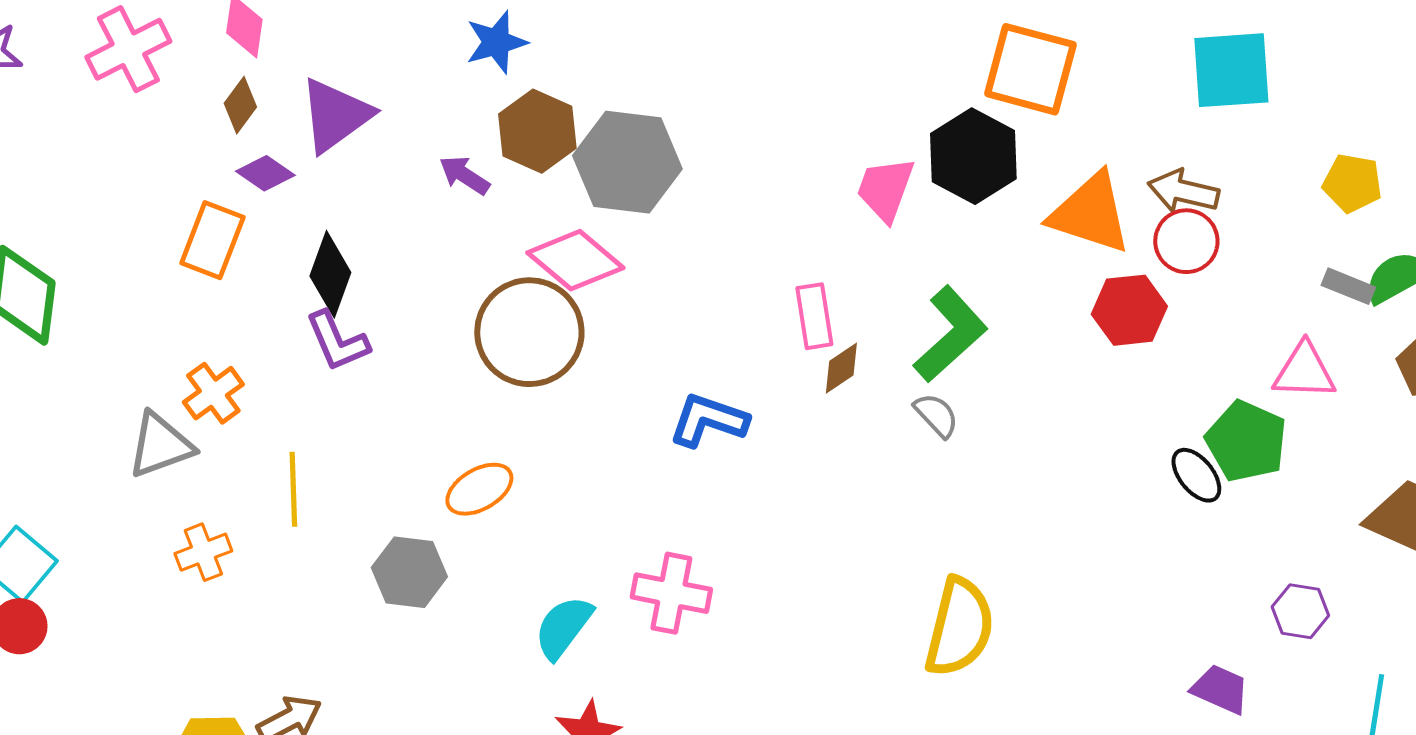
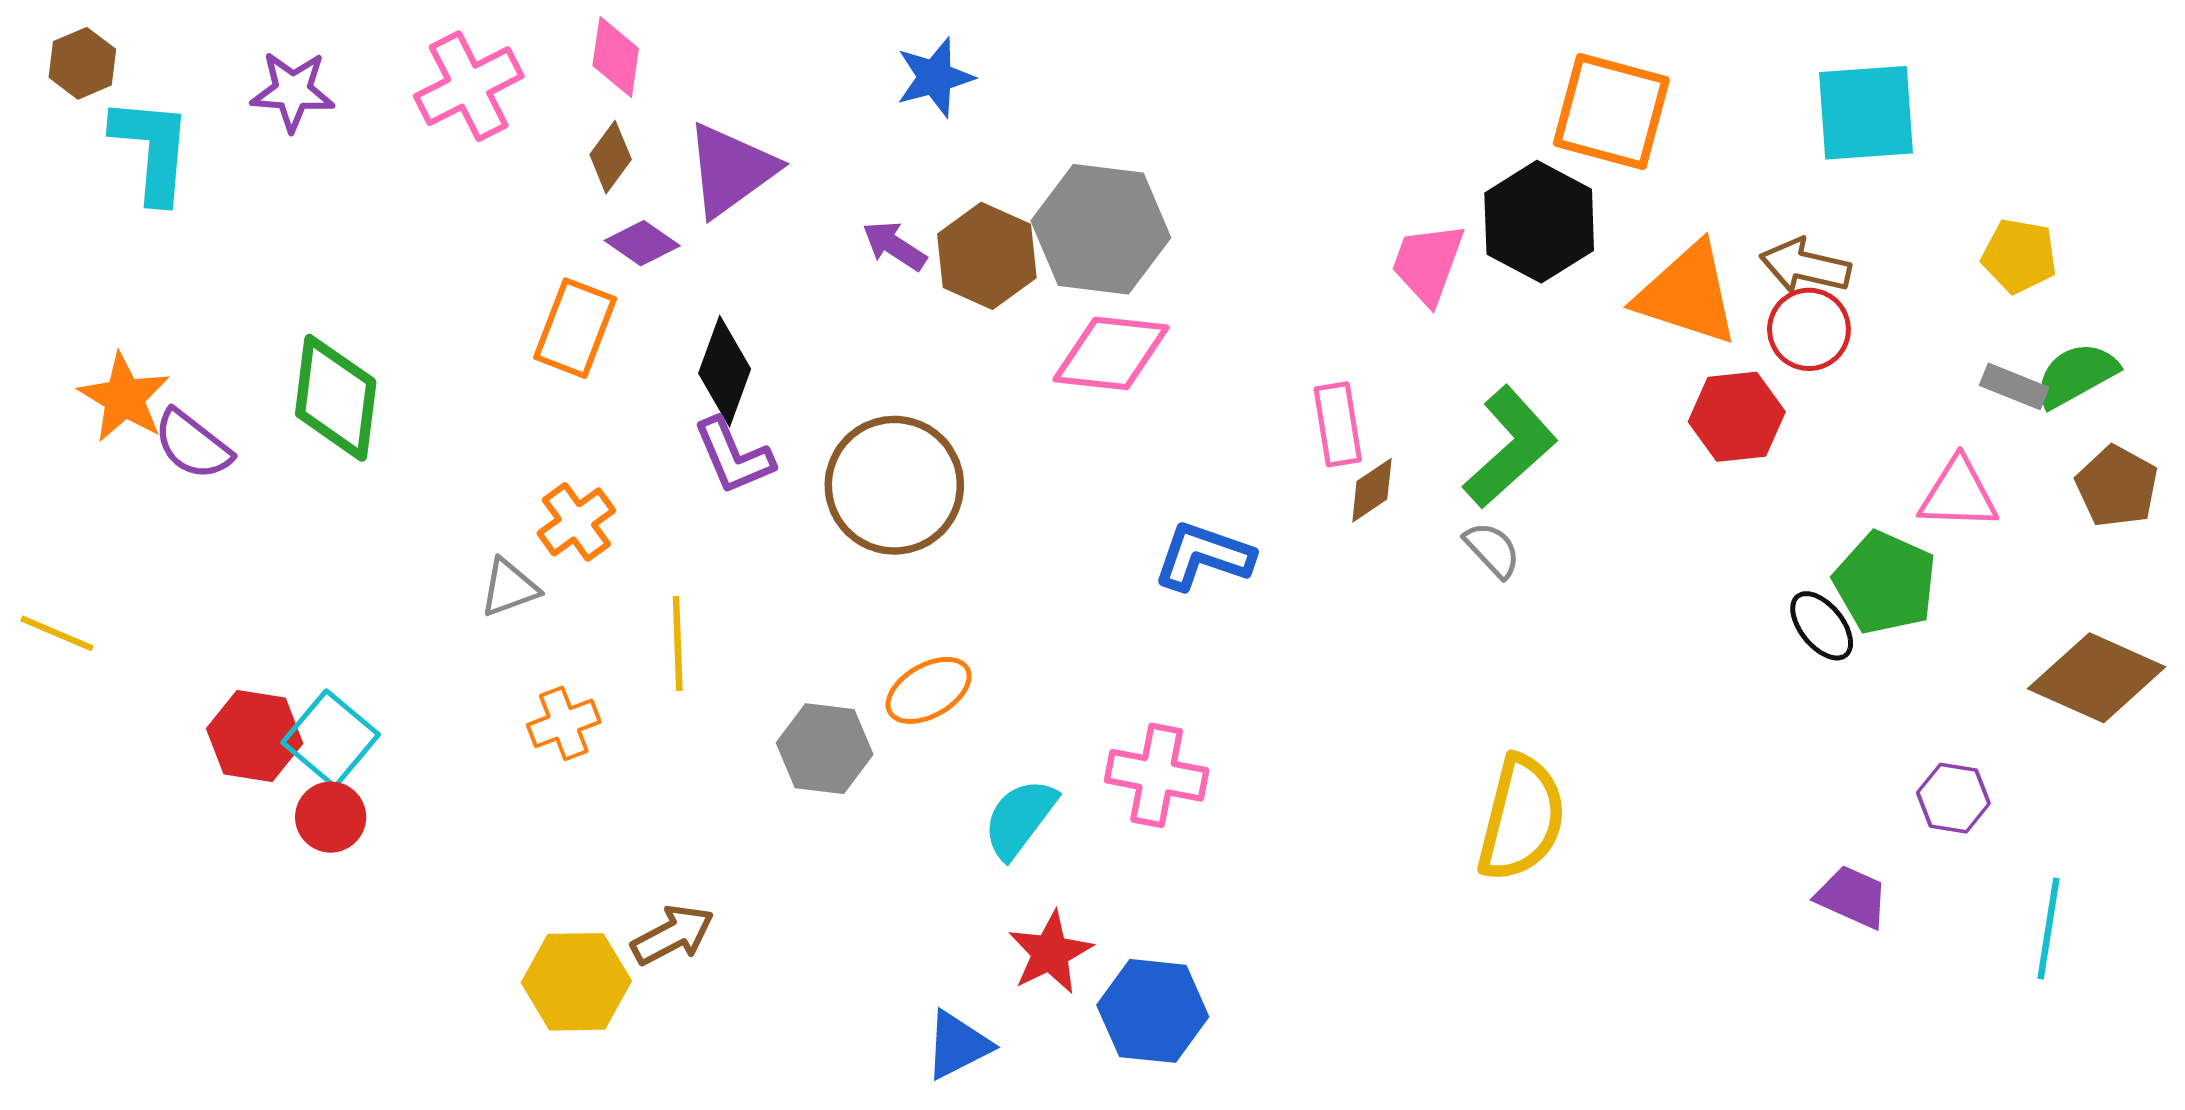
brown hexagon: (537, 131) -> (987, 256), moved
pink diamond: (575, 260) -> (1111, 353), moved, turned -34
brown circle: (529, 332) -> (894, 485), moved
gray triangle: (160, 445) -> (509, 588), size x0.7
orange ellipse: (479, 489) -> (929, 690), moved

